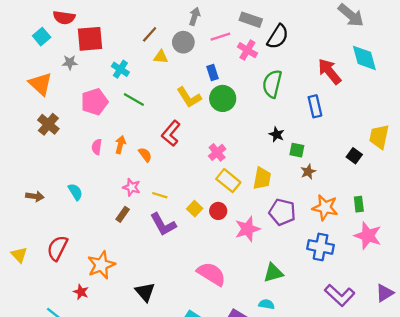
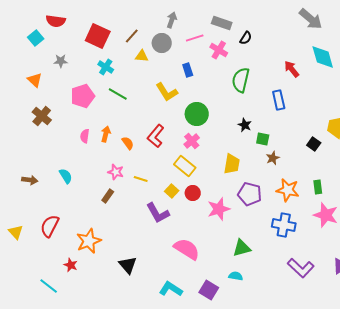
black semicircle: (278, 37) -> (246, 38), size x0.6
red square: (90, 39) -> (98, 36), moved, turned 30
red arrow: (330, 71) -> (292, 69), size x0.7
orange triangle: (40, 84) -> (35, 80), size x0.7
green circle: (223, 98) -> (197, 114), moved
red L-shape: (171, 133) -> (156, 136), moved
yellow rectangle: (228, 181) -> (185, 166), moved
purple L-shape: (163, 224) -> (158, 213), moved

